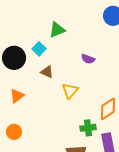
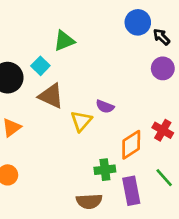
purple semicircle: (88, 59) -> (105, 107), moved
brown triangle: (47, 72) -> (51, 96), size x1.5

